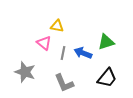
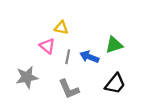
gray star: (25, 72) -> (27, 77), turned -30

